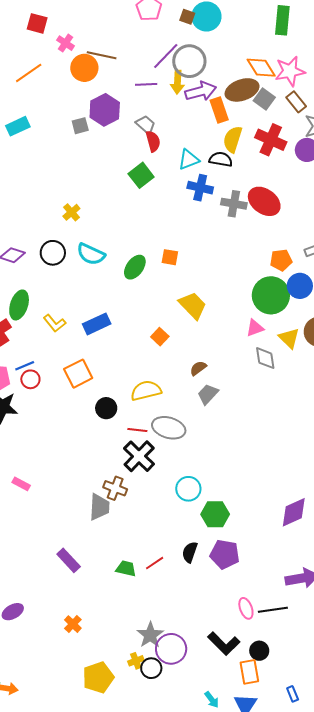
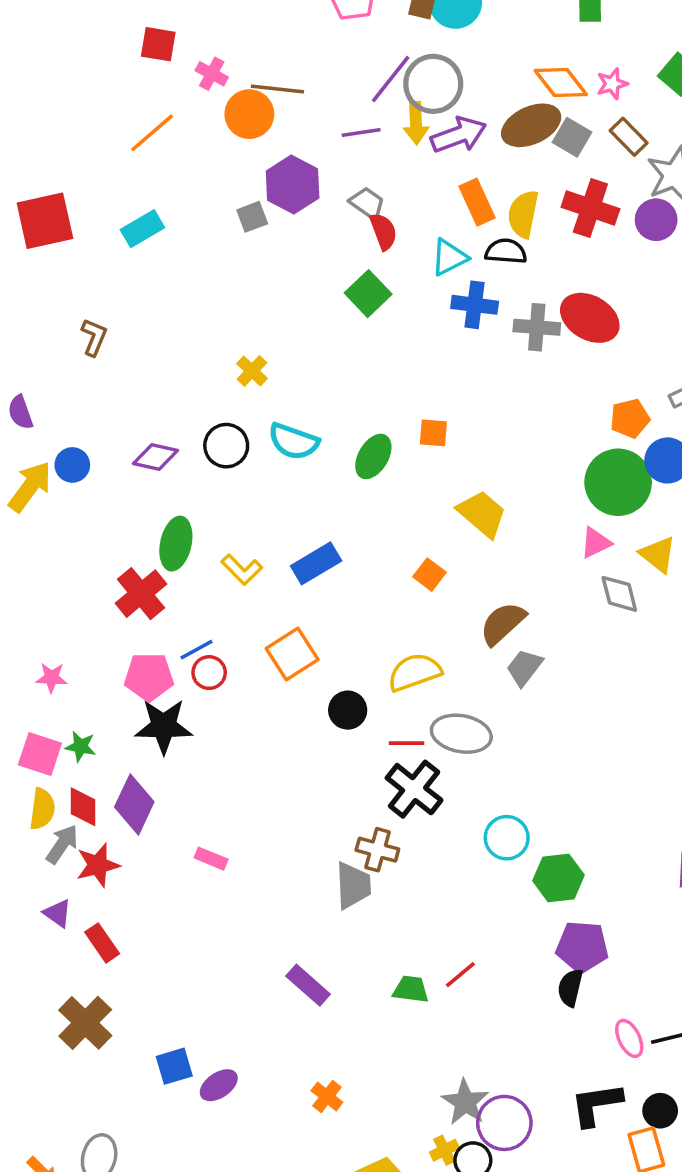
pink star: (290, 71) -> (612, 84), size x0.6
orange rectangle: (219, 110) -> (477, 202), moved
brown semicircle: (198, 368) -> (503, 623), size x1.6
black semicircle: (190, 552) -> (570, 988), moved
black L-shape: (224, 644) -> (596, 1104), turned 132

